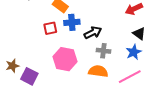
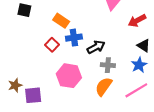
red square: (50, 28) -> (52, 45), turned -32
orange semicircle: (98, 71) -> (104, 87), turned -60
purple square: (29, 76) -> (33, 95), turned -30

